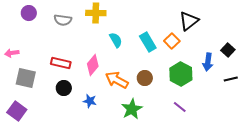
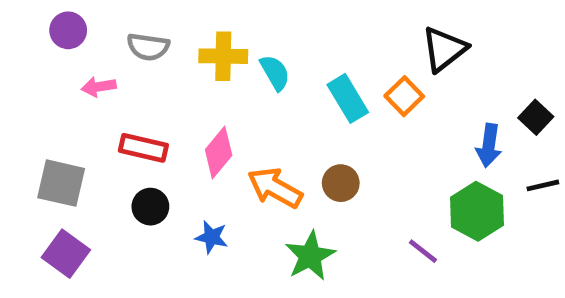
yellow cross: (96, 13) -> (223, 56), moved
cyan semicircle: (116, 40) -> (275, 73), moved
pink arrow: (12, 53) -> (99, 87), moved
green hexagon: (181, 74) -> (477, 211), moved
purple square: (17, 111) -> (66, 254), moved

